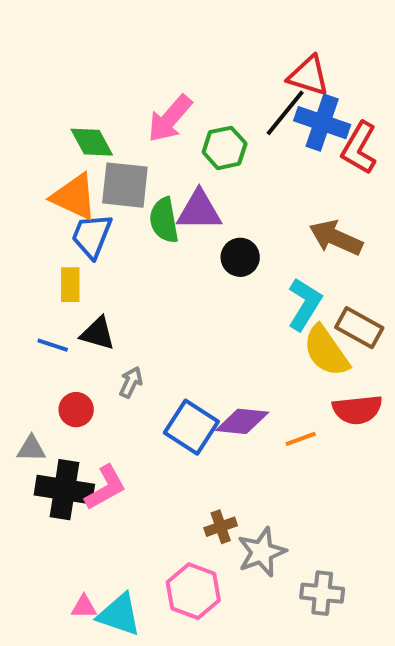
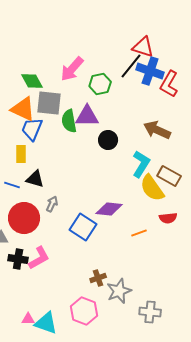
red circle: (76, 410) -> (24, 218), size x1.8
red semicircle: (357, 410) -> (168, 218), size x0.7
purple diamond: (242, 421) -> (109, 209), moved
black cross: (64, 490) -> (18, 259), size x0.7

